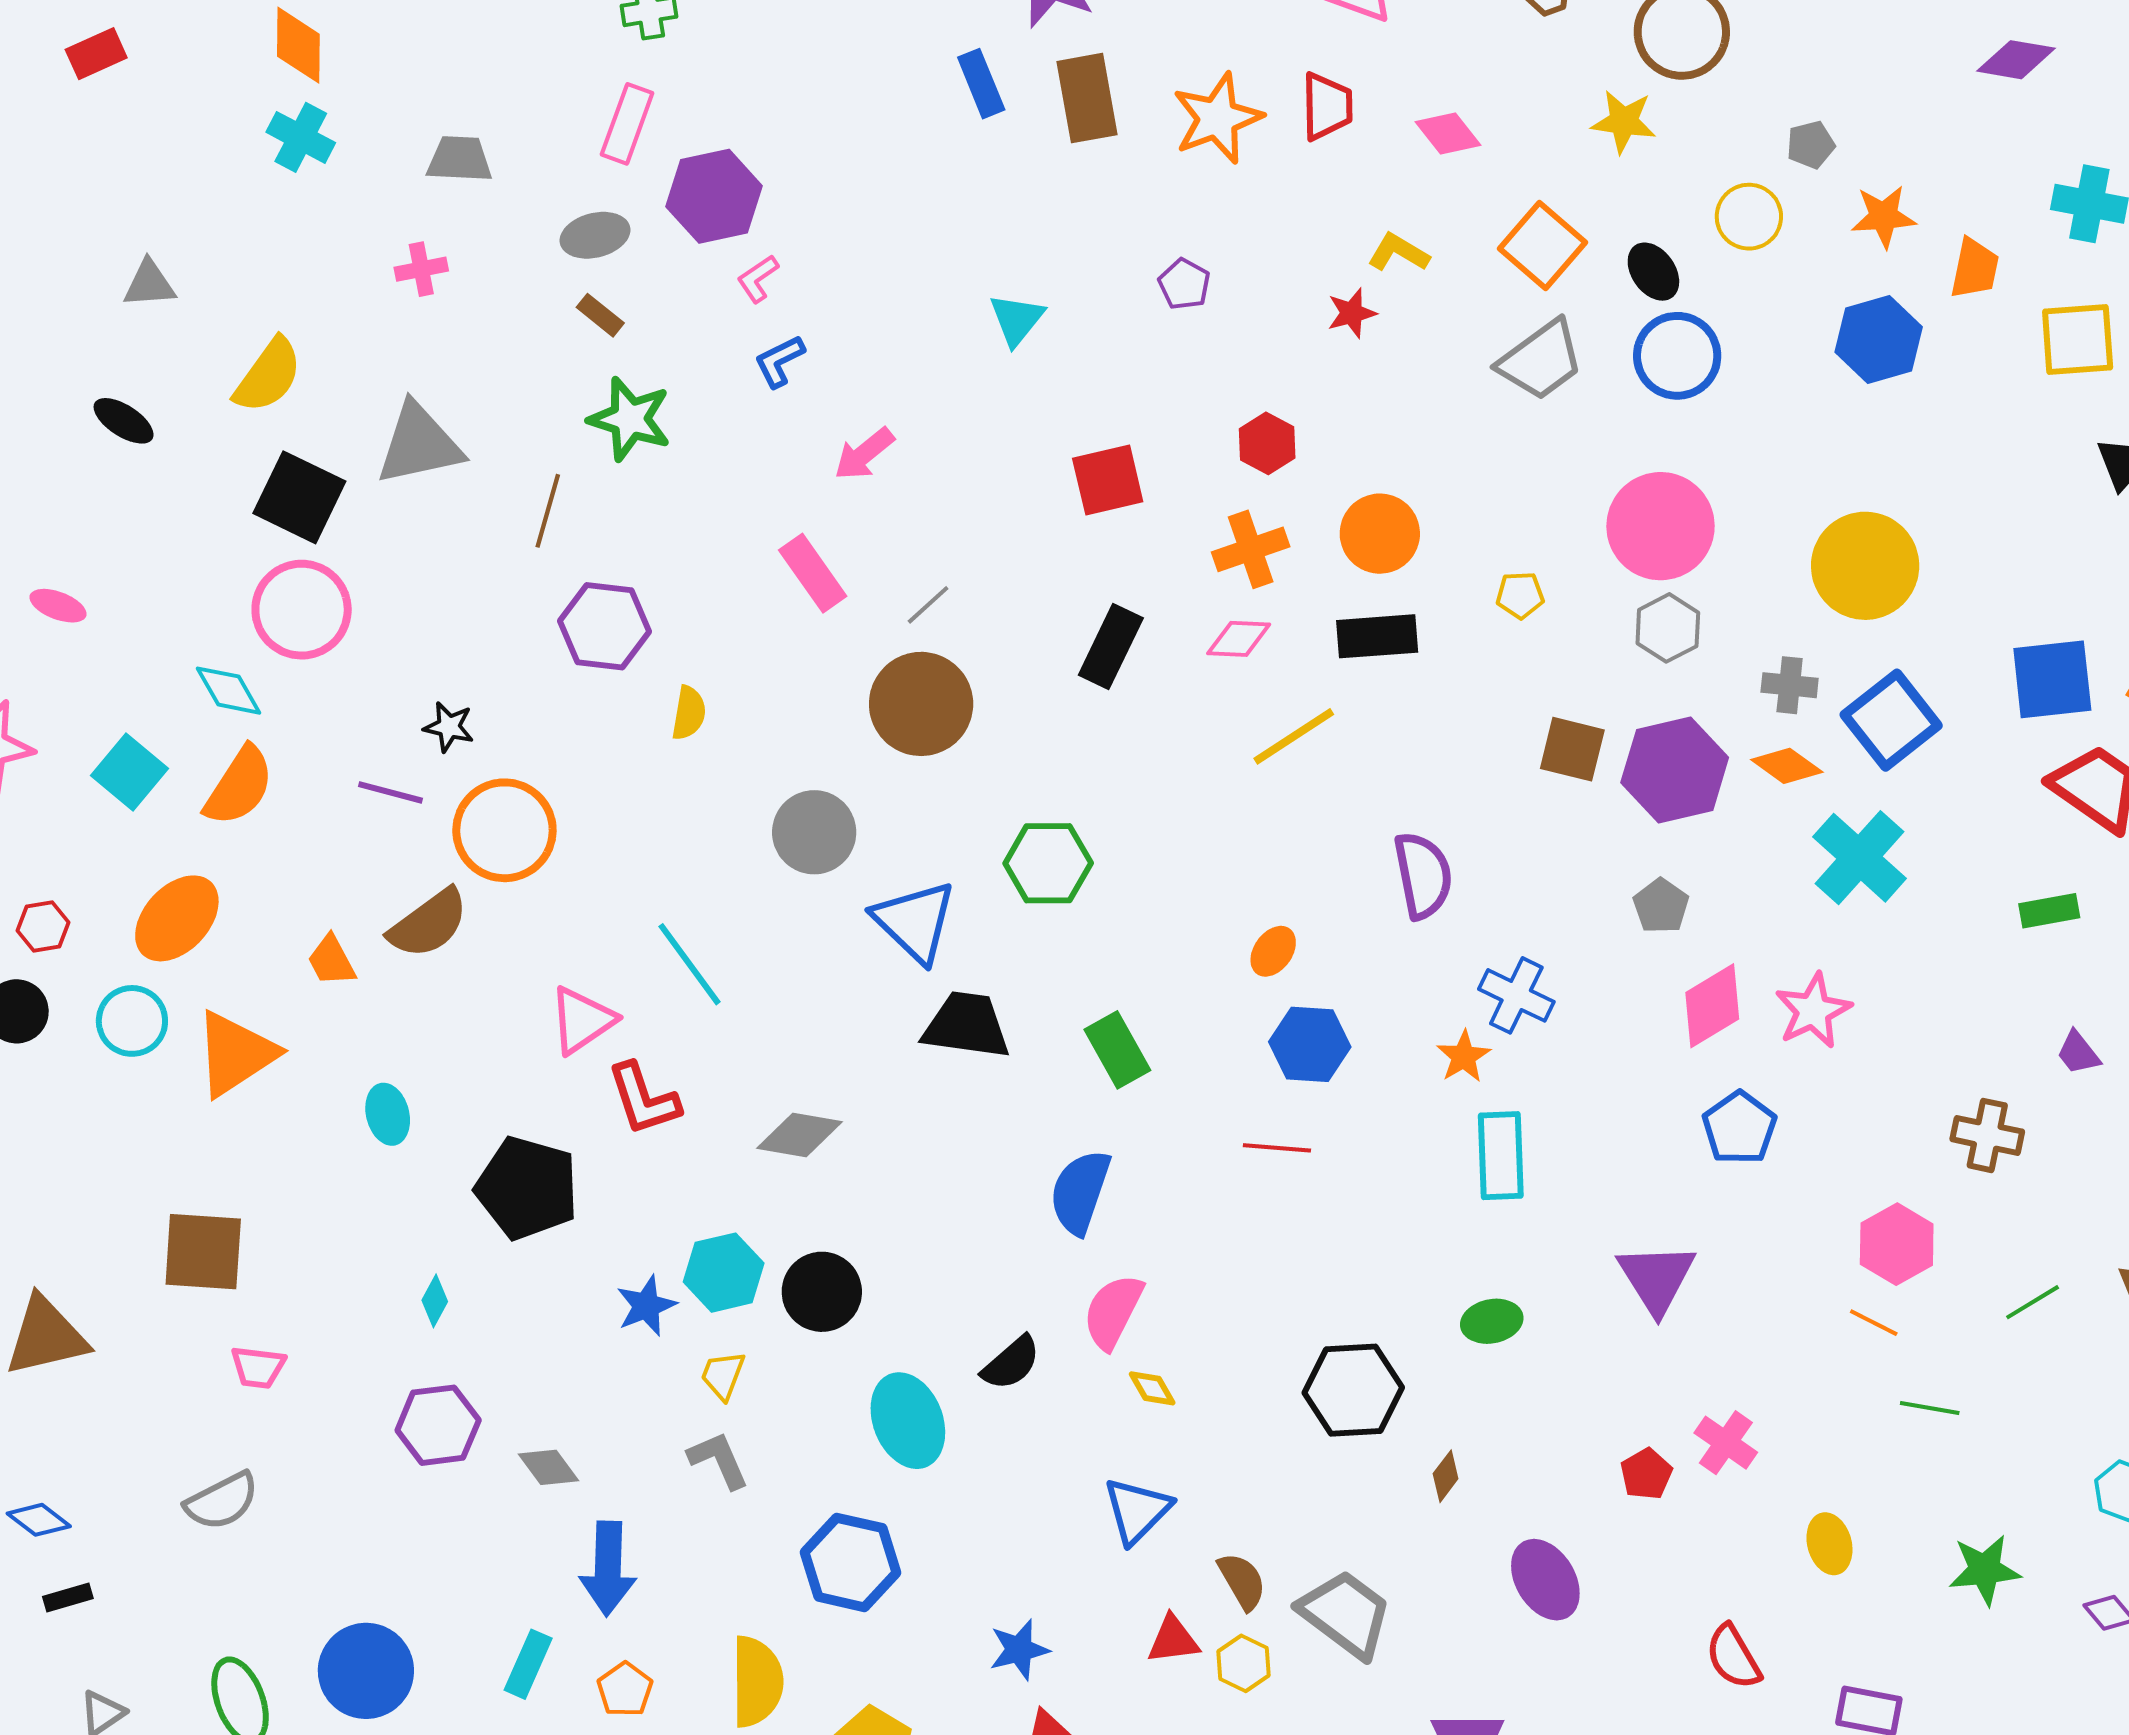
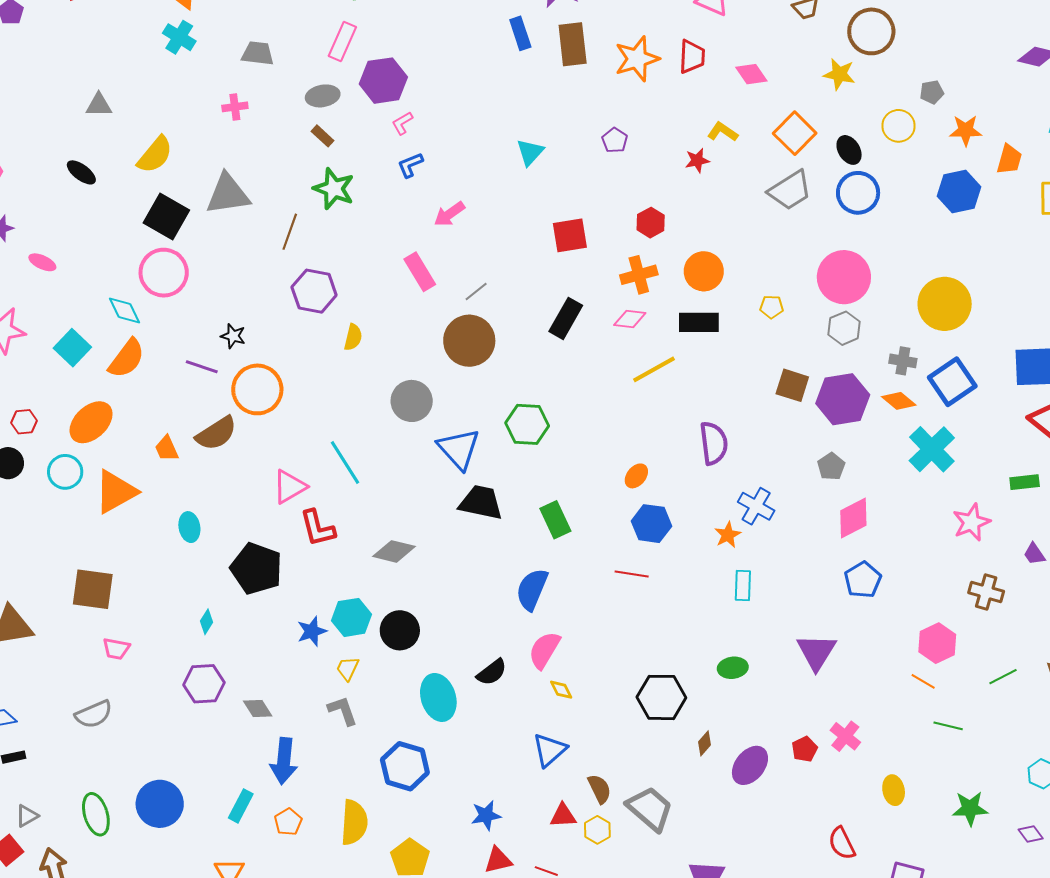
pink star: (1813, 1011) -> (972, 522), moved
cyan rectangle: (1501, 1156) -> (743, 586), size x0.7
purple ellipse: (1545, 1580) -> (750, 765), moved, turned 66

